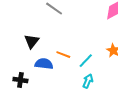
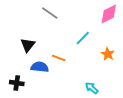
cyan line: (86, 61) -> (83, 38), moved
cyan arrow: (88, 81) -> (92, 88), moved, turned -72

